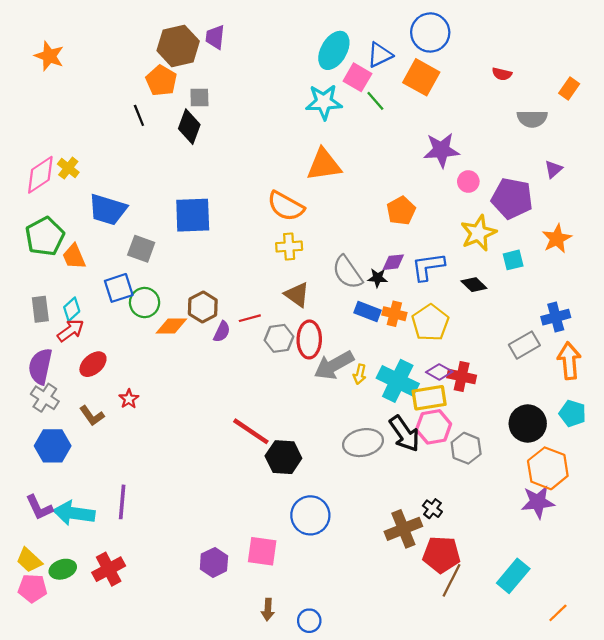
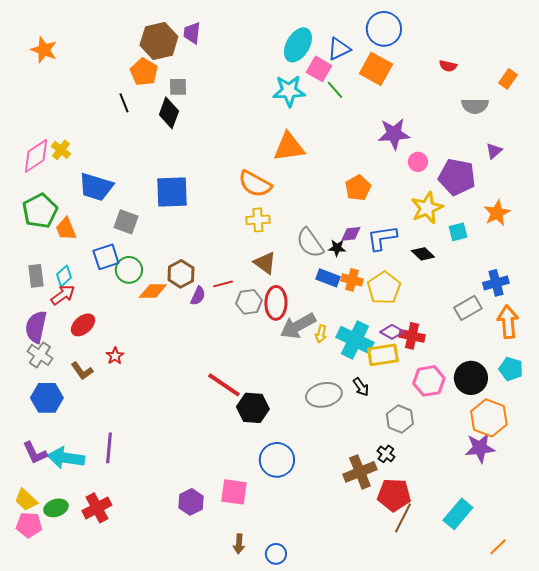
pink hexagon: (434, 427) -> (429, 381), moved
black arrow: (404, 434) -> (361, 387), size x0.6
gray hexagon: (466, 448) -> (400, 419), moved

